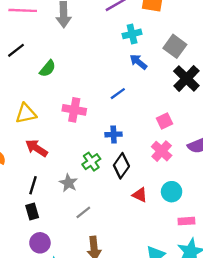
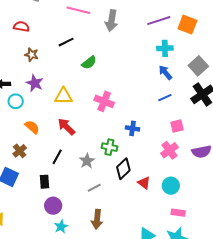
blue line: (118, 94) -> (165, 98), moved
green cross: (91, 162) -> (109, 147), turned 35
black diamond: (121, 166) -> (123, 169), moved
black rectangle: (32, 212) -> (45, 182), moved

